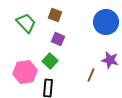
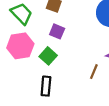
pink hexagon: (25, 72) -> (20, 46), moved

